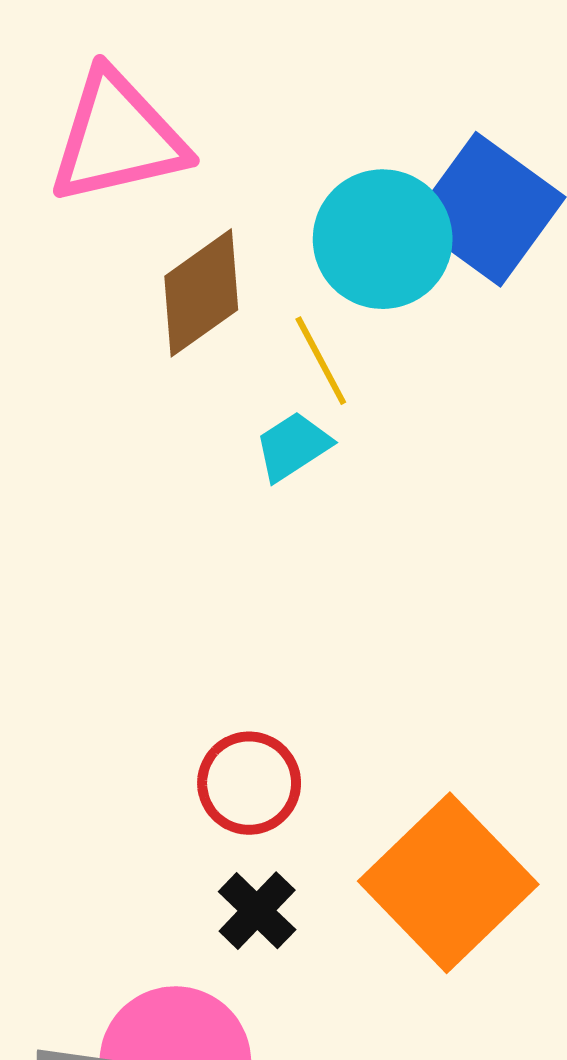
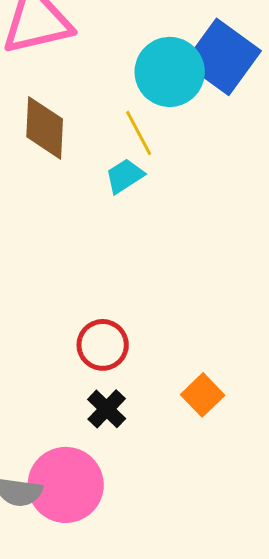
brown diamond: (201, 293) -> (45, 128), moved, turned -52
orange square: (448, 883) -> (203, 395), size x0.5

